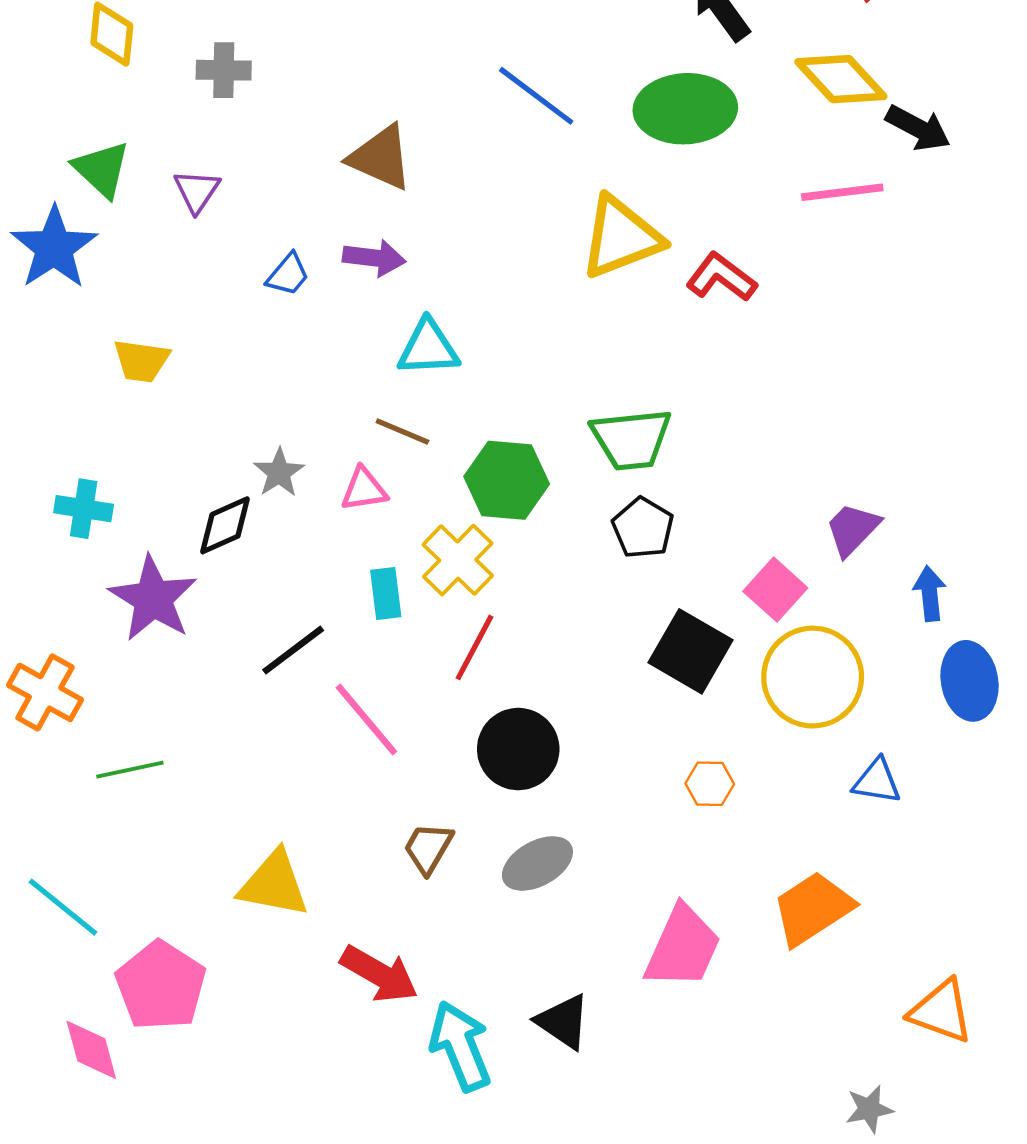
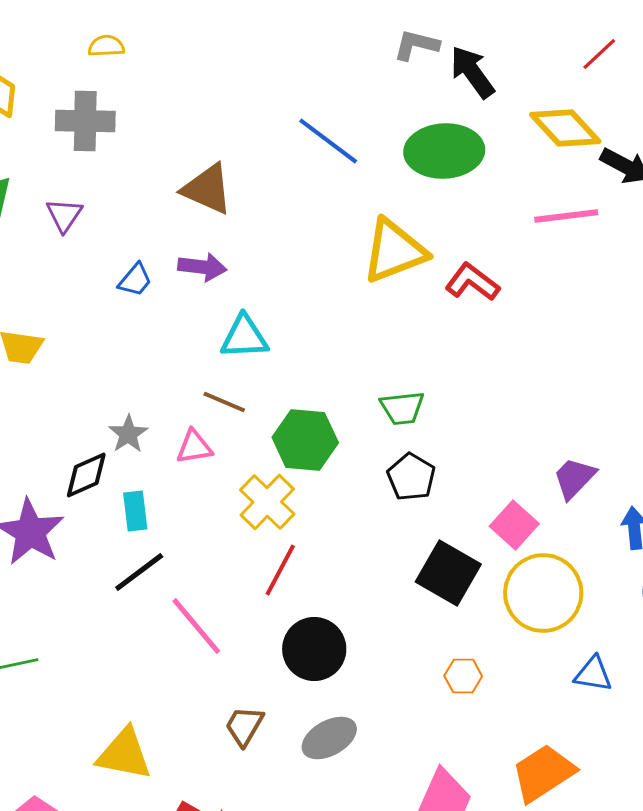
gray cross: (224, 70) -> (85, 121), size x1.4
green trapezoid: (631, 439) -> (402, 408), size x0.7
cyan rectangle: (386, 593) -> (135, 511), moved

